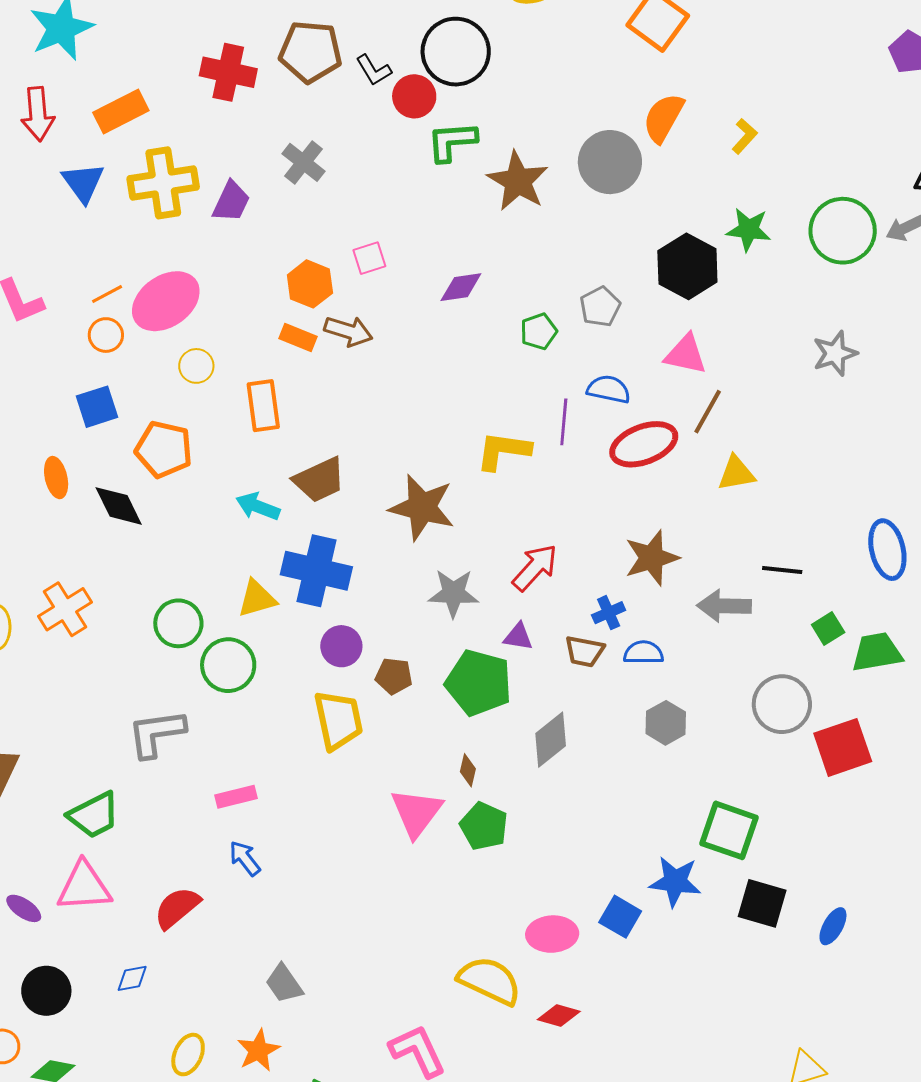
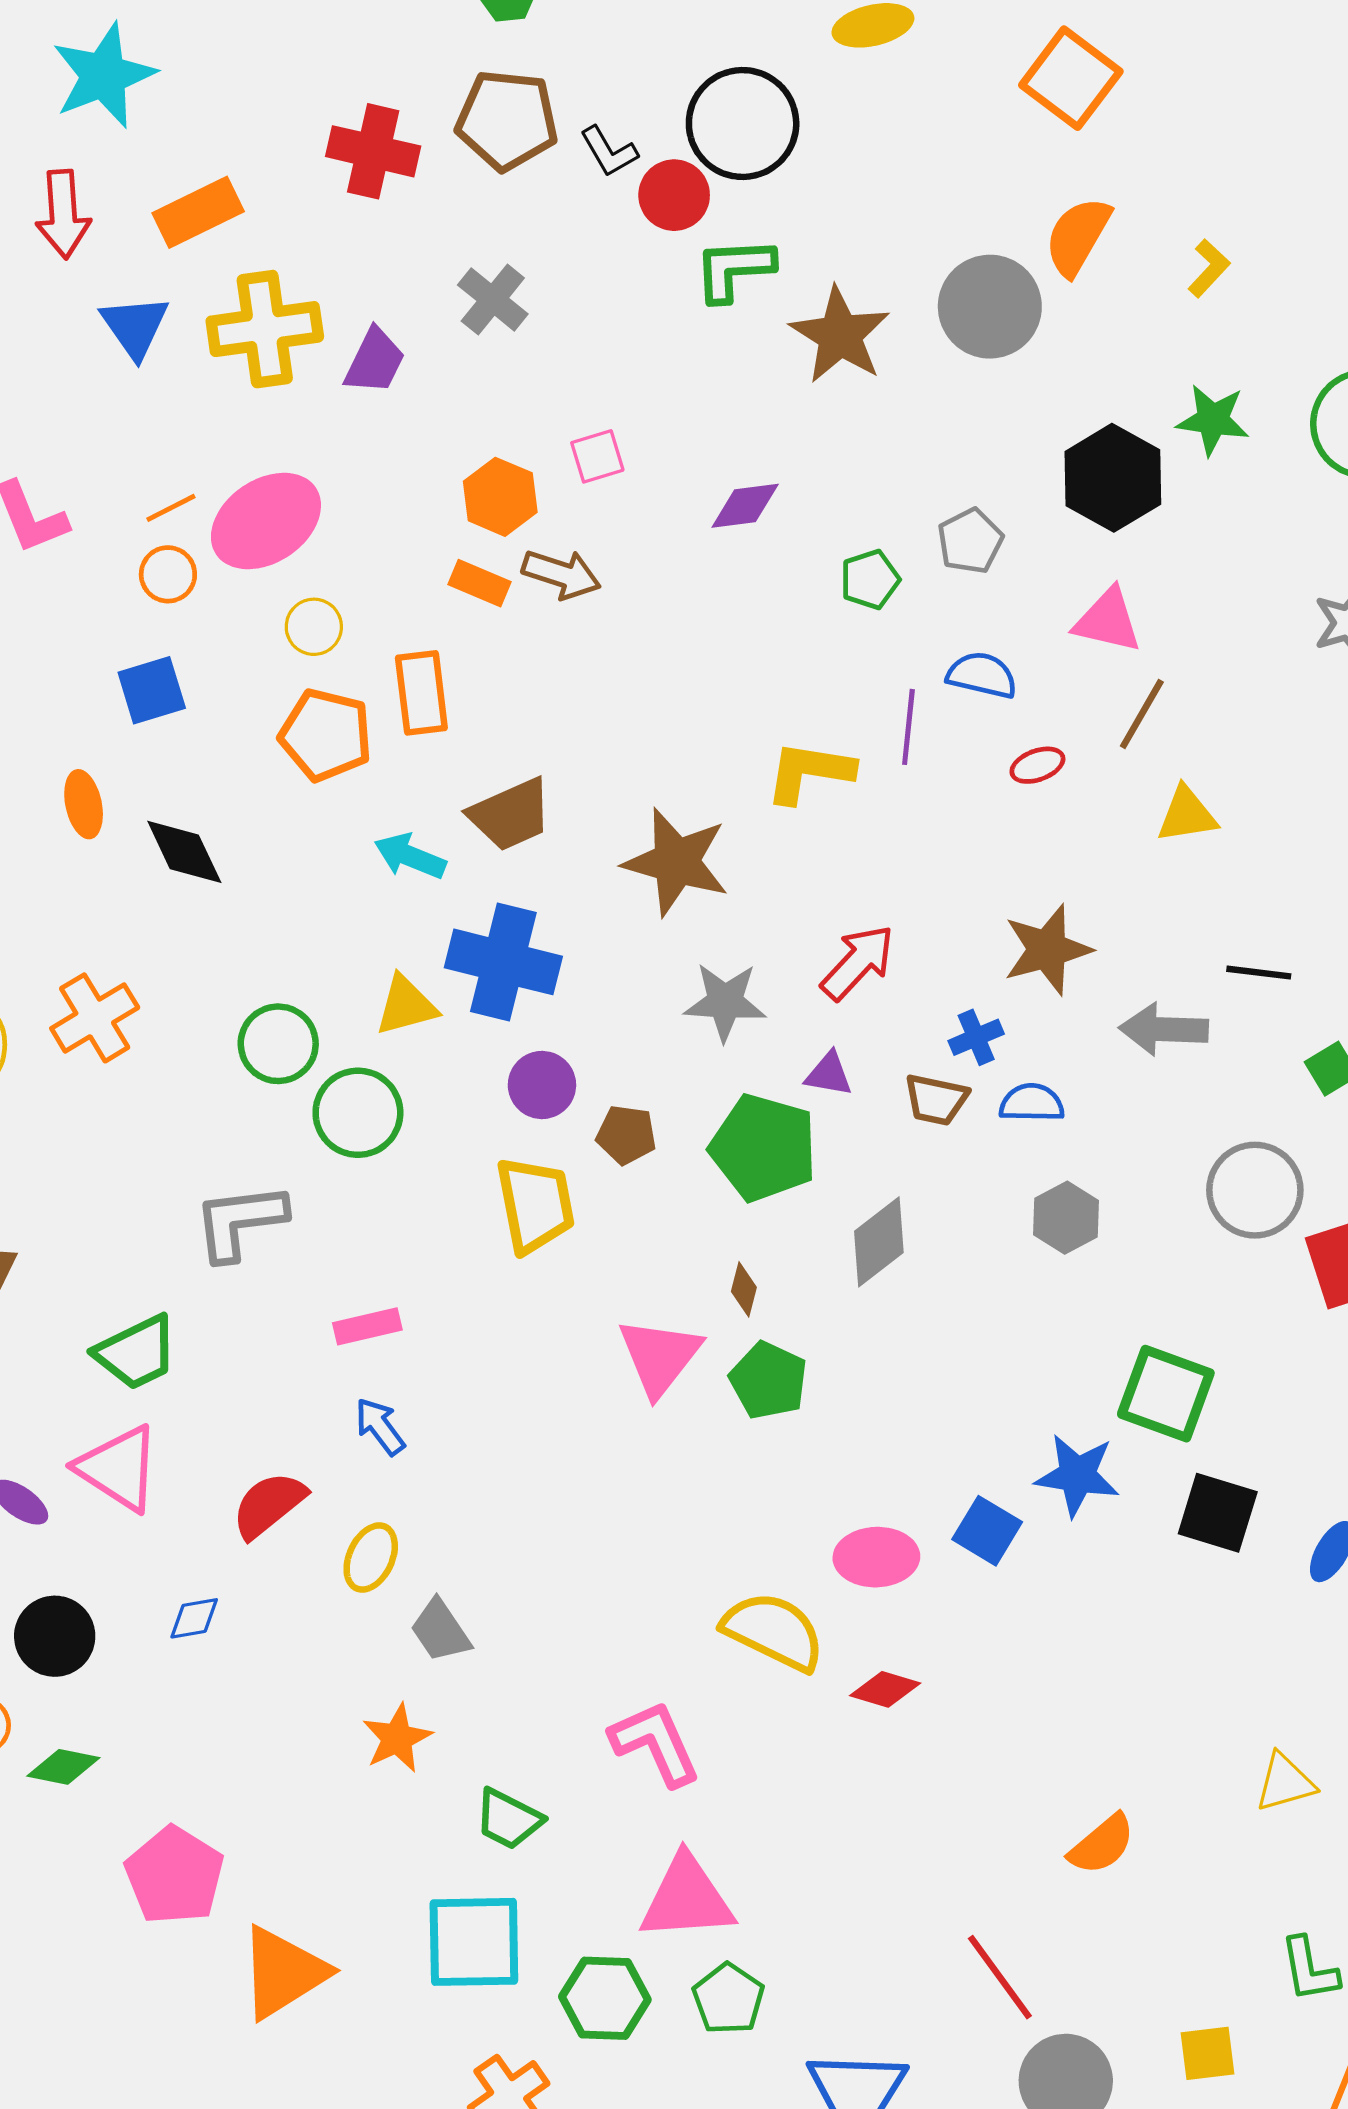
red ellipse: (644, 444) -> (1037, 765), size x0.5
orange pentagon: (164, 449) -> (326, 735), moved
pink triangle: (84, 887) -> (118, 1468), turned 36
yellow ellipse: (188, 1055) -> (371, 1558), moved

